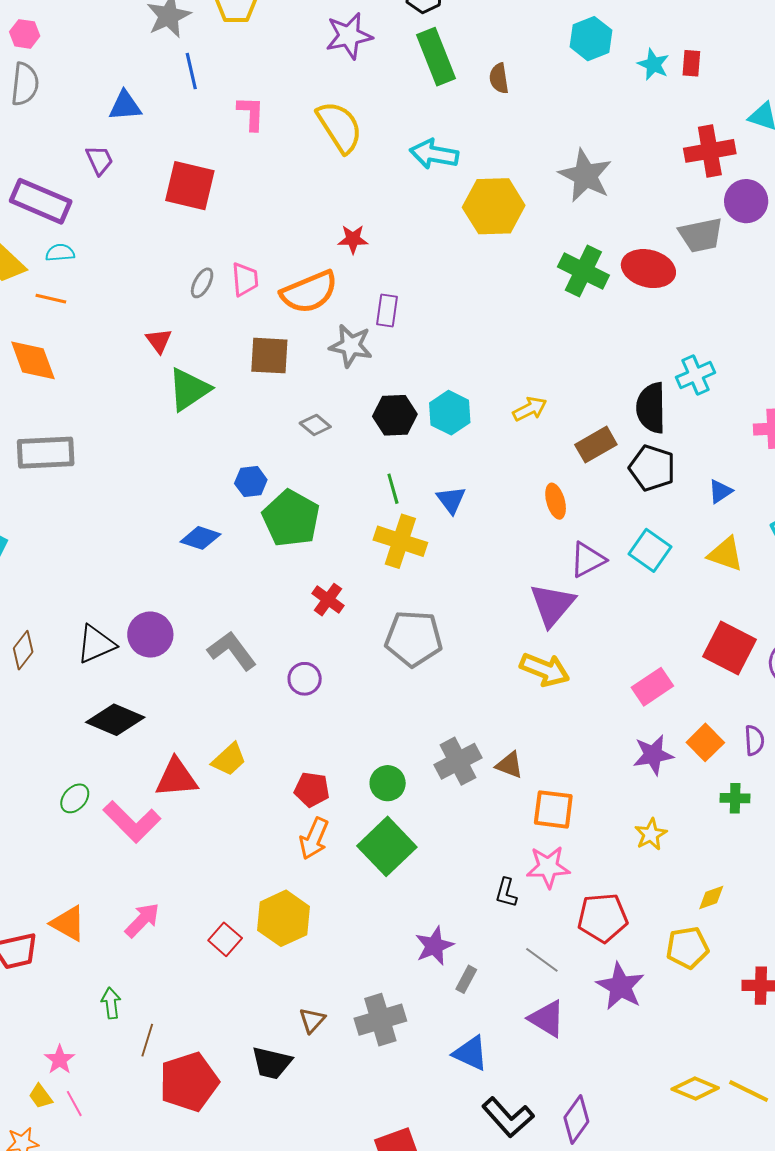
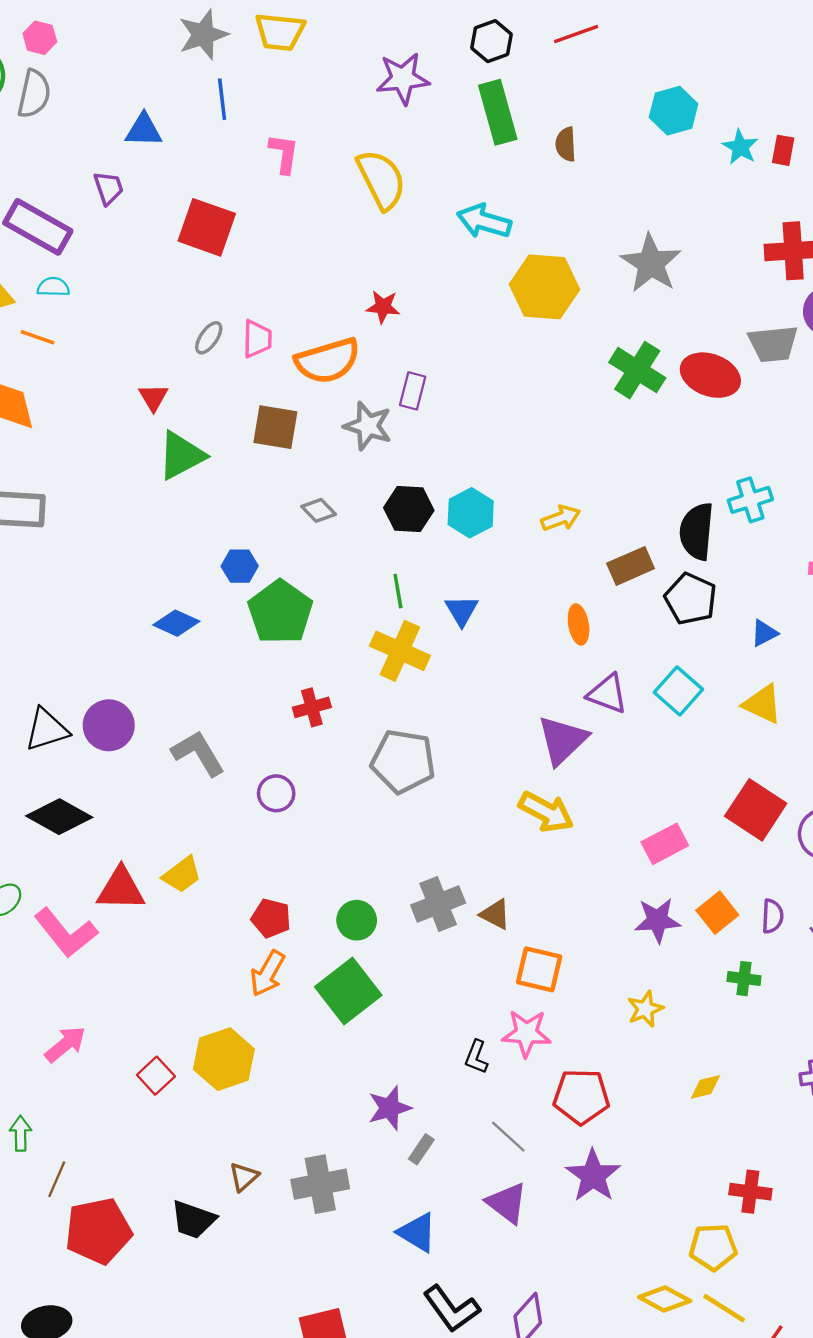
purple triangle: (588, 560) -> (607, 694), turned 42
red cross: (328, 600) -> (312, 707), turned 32
yellow pentagon: (687, 948) -> (713, 1247), moved

